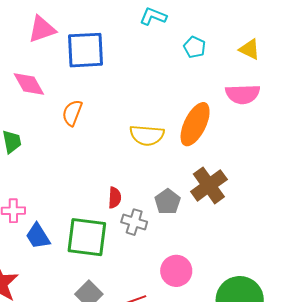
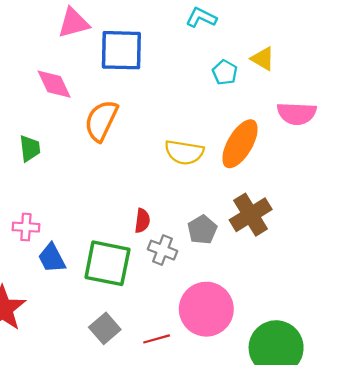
cyan pentagon: (195, 47) -> (225, 72), moved
yellow triangle: (250, 49) -> (263, 59), moved
orange semicircle: (72, 113) -> (101, 121), size x1.4
pink circle: (176, 271) -> (206, 309), size x1.5

